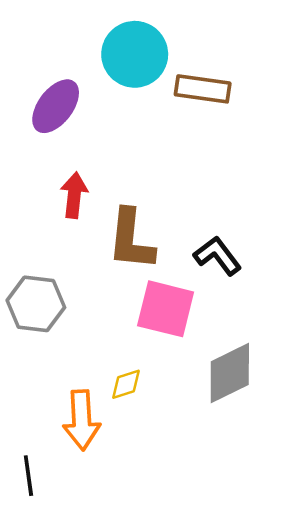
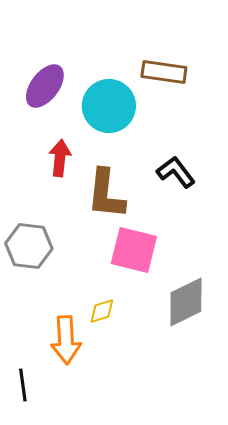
cyan circle: (135, 54) -> (109, 106), moved
black L-shape: (217, 256) -> (176, 172), moved

